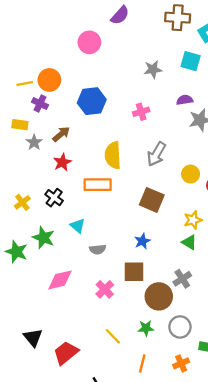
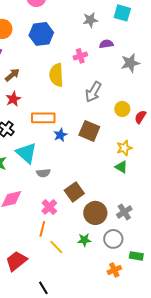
purple semicircle: (185, 100) -> (106, 44), moved
blue hexagon: (92, 101) -> (41, 34), moved
yellow semicircle: (113, 155) -> (56, 75), moved
cyan triangle: (78, 226) -> (26, 153), size x1.6
blue star: (142, 241) -> (60, 135), moved
brown square: (134, 272) -> (74, 192), turned -36
gray cross: (182, 279) -> (124, 212), moved
orange line: (142, 363) -> (42, 229), moved

